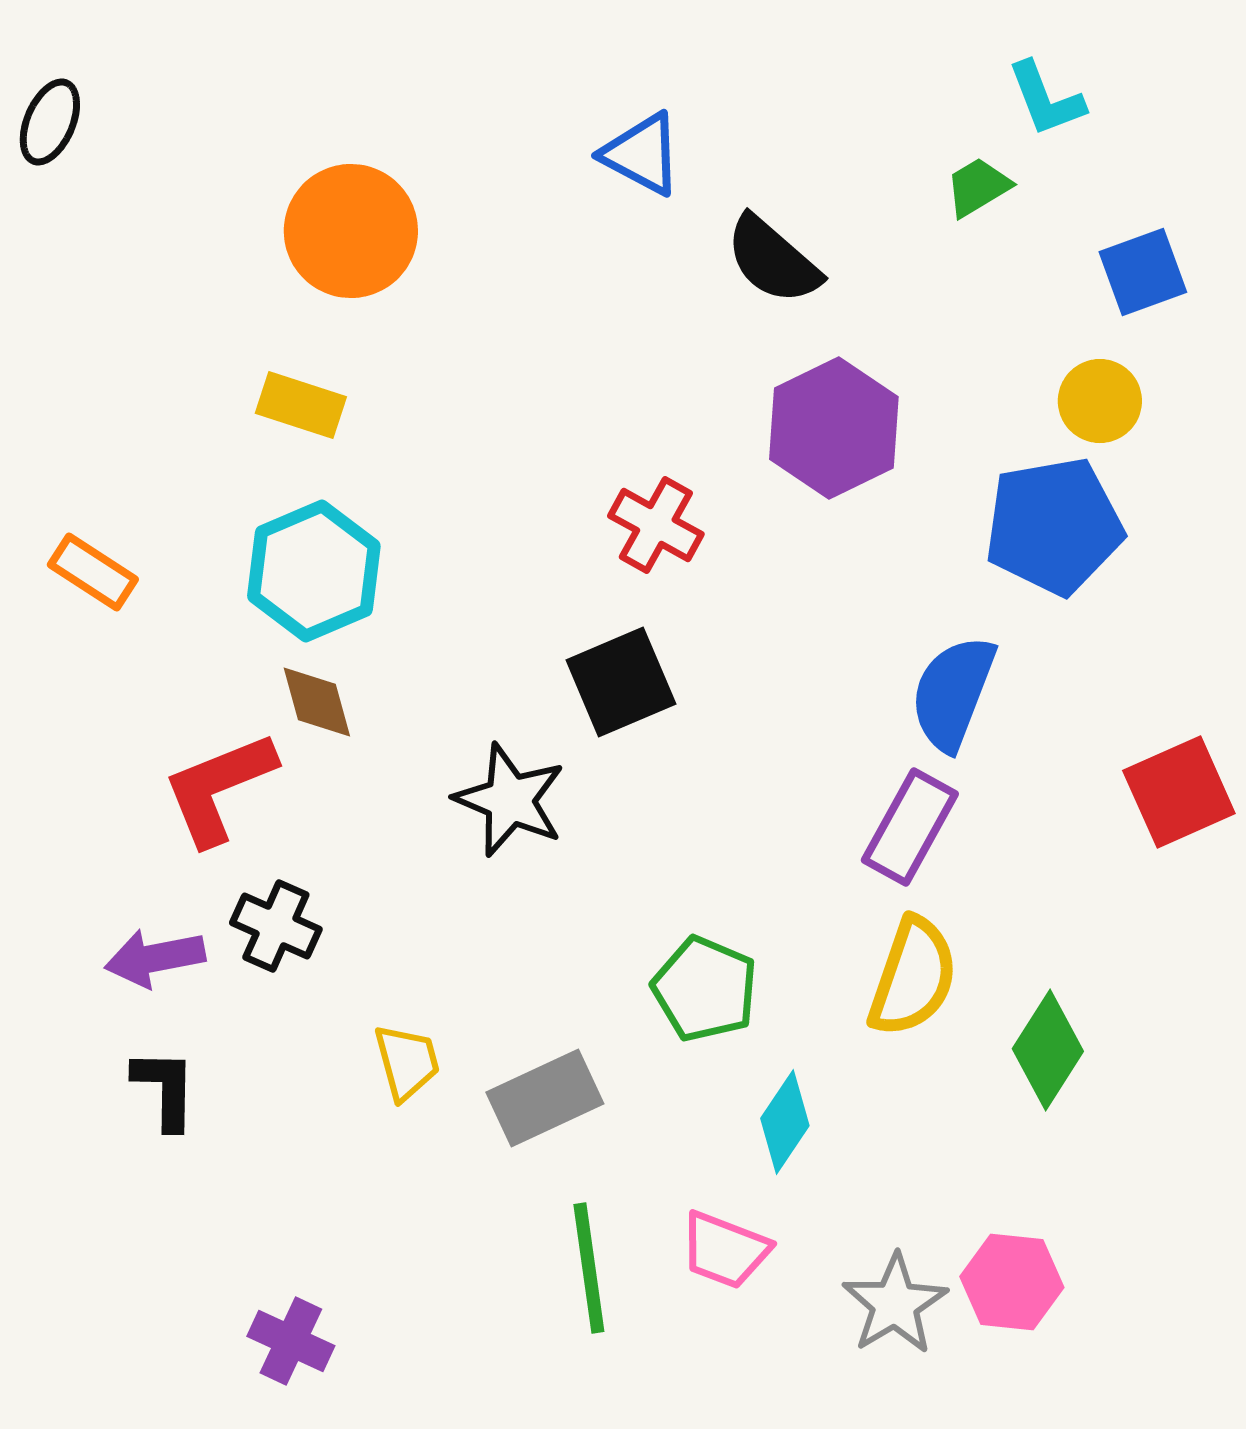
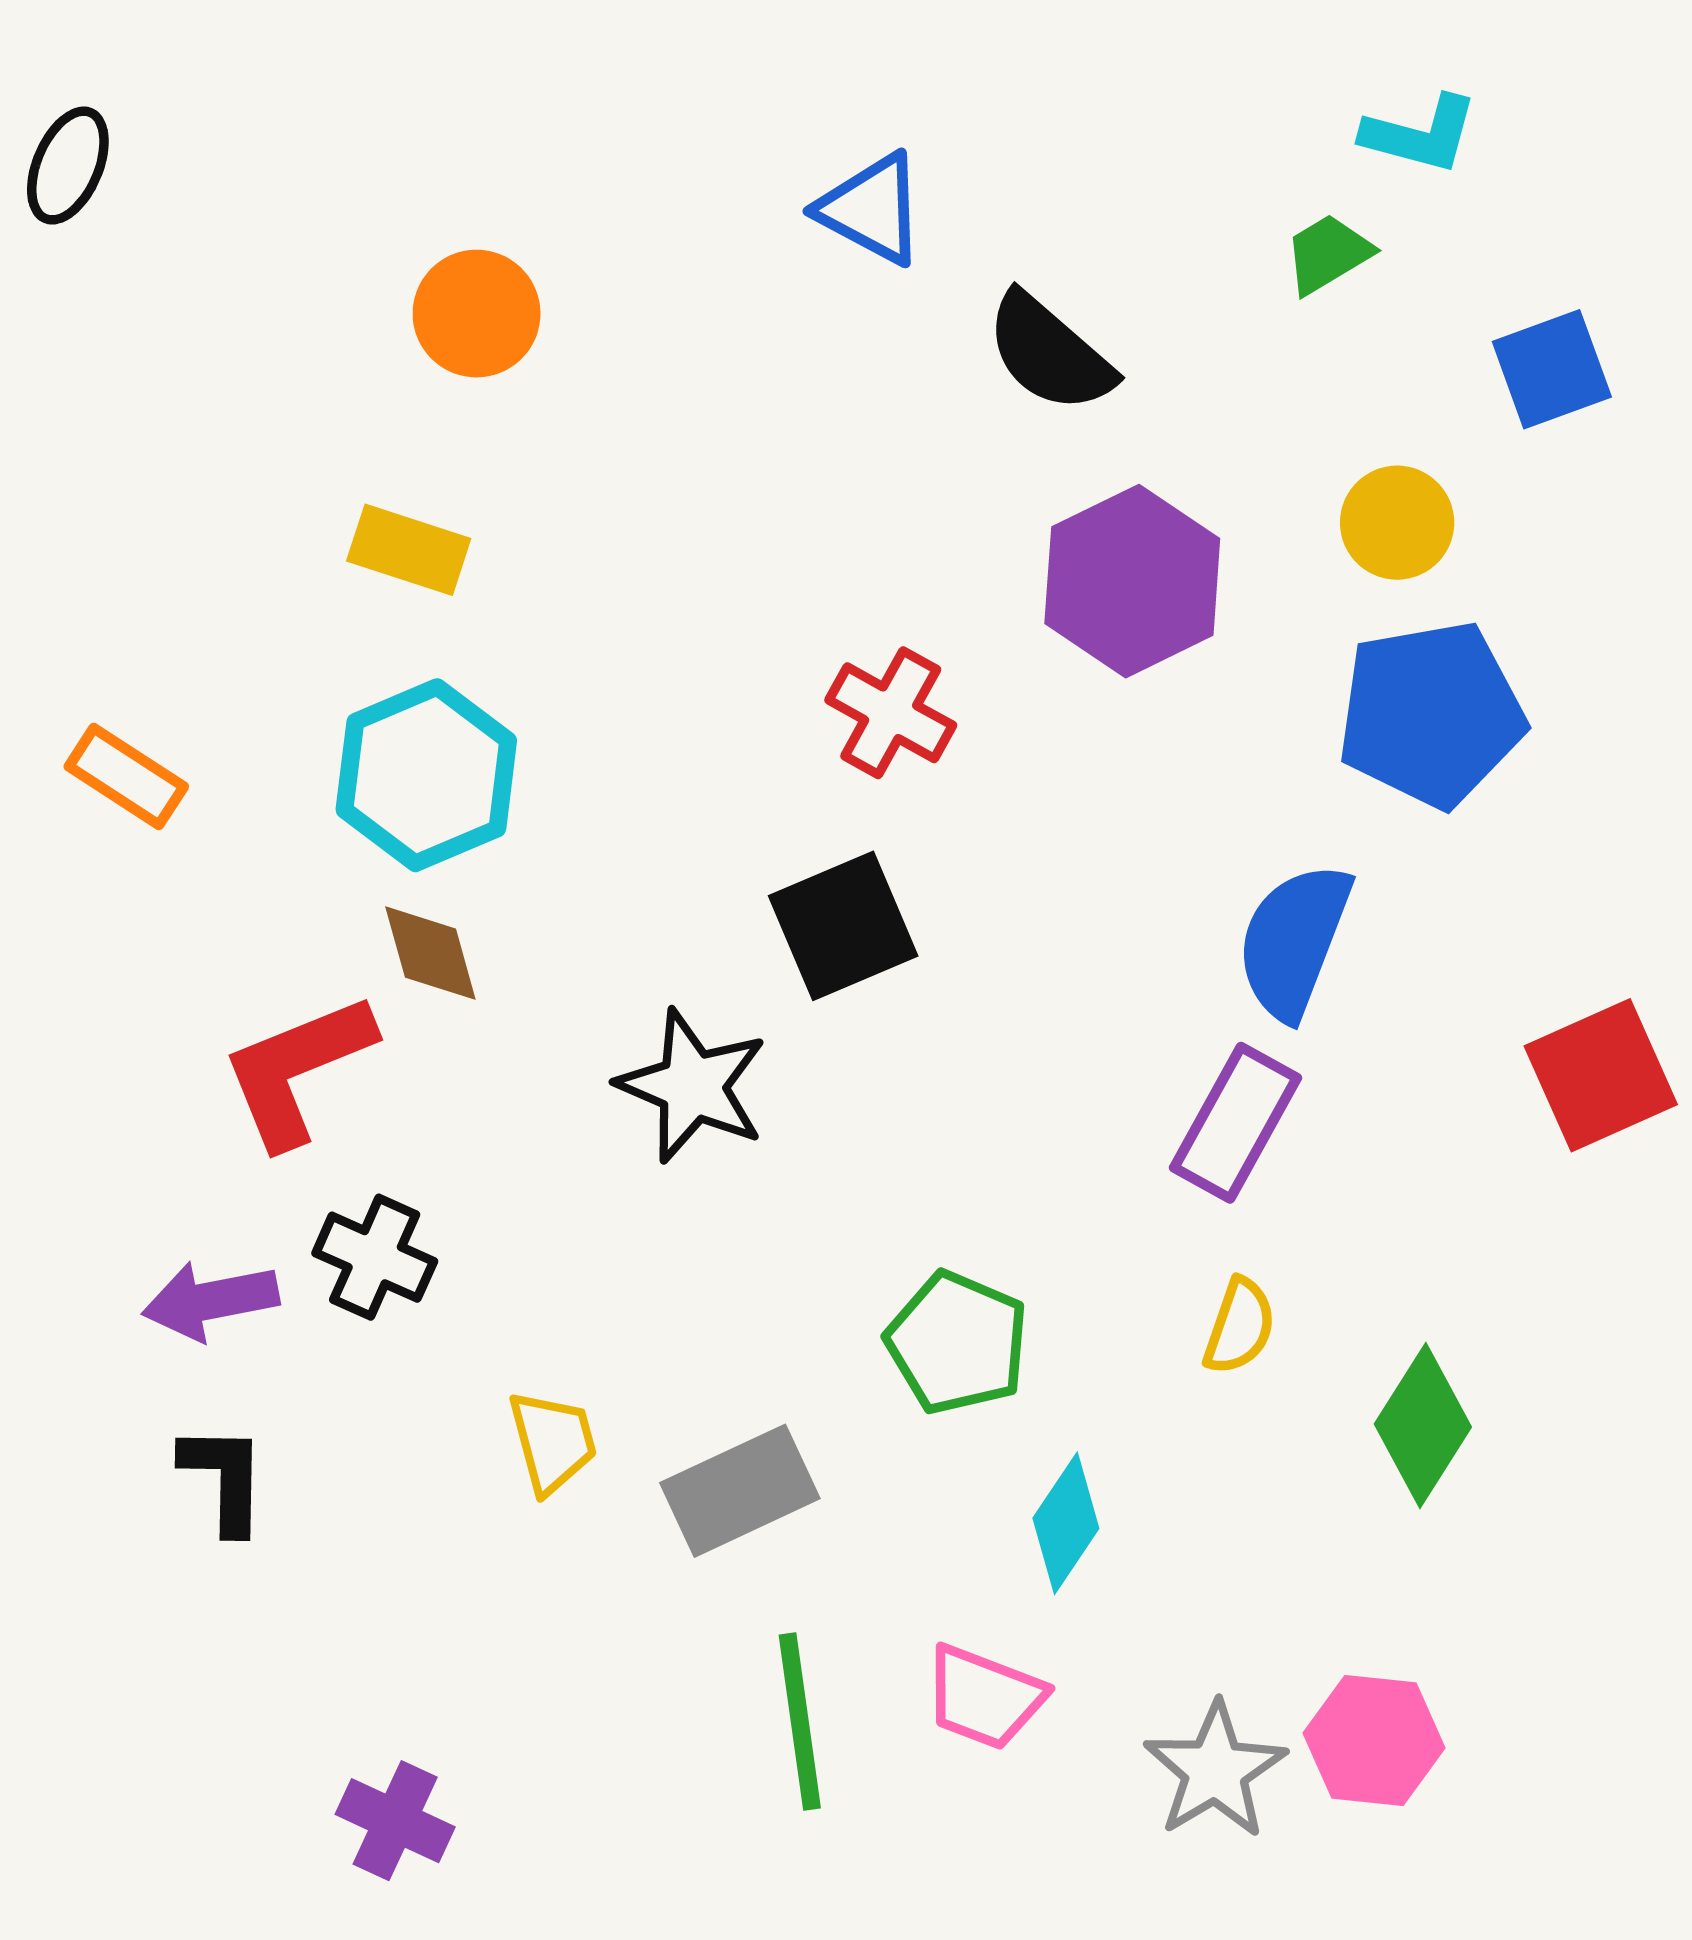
cyan L-shape: (1046, 99) -> (1420, 134), turned -54
orange circle: (351, 231) -> (477, 314), size x0.7
yellow circle: (1100, 401) -> (1397, 523), moved
yellow semicircle: (913, 977) -> (1240, 1326), size x0.6

